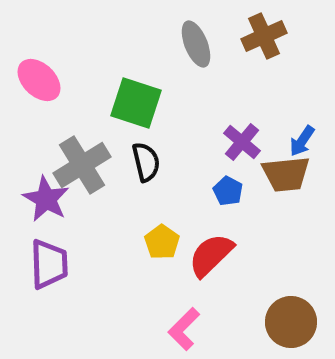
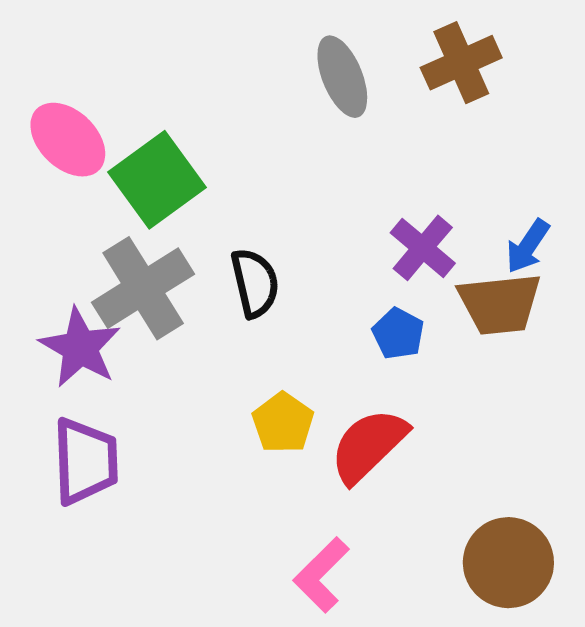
green square: (136, 103) -> (157, 180), moved, turned 36

